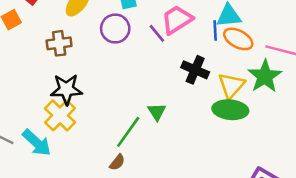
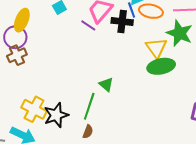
purple circle: (115, 29) -> (15, 37), moved
black cross: (195, 70) -> (122, 21), moved
black star: (66, 89) -> (56, 115), moved

